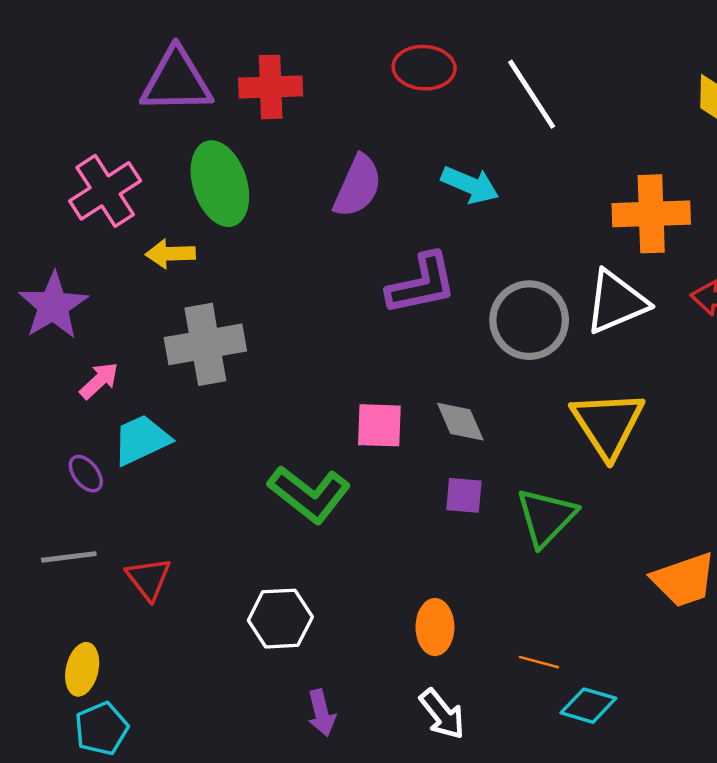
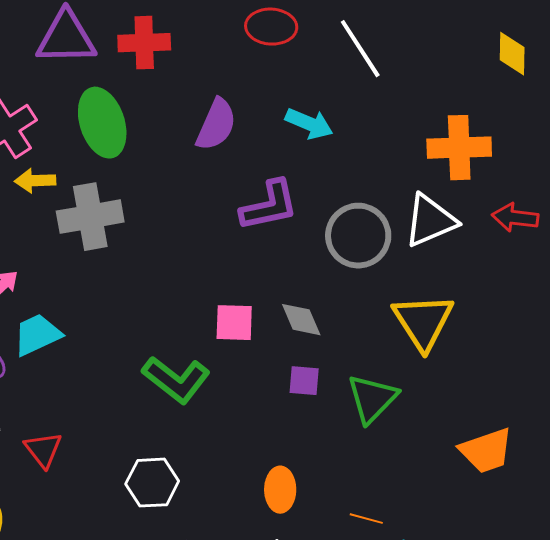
yellow arrow: (170, 254) -> (35, 181), moved
gray cross: (205, 344) -> (90, 217), moved

